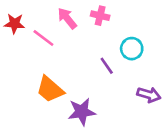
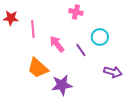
pink arrow: (67, 18) -> (57, 44), moved
pink line: (43, 38) -> (33, 29), turned 48

